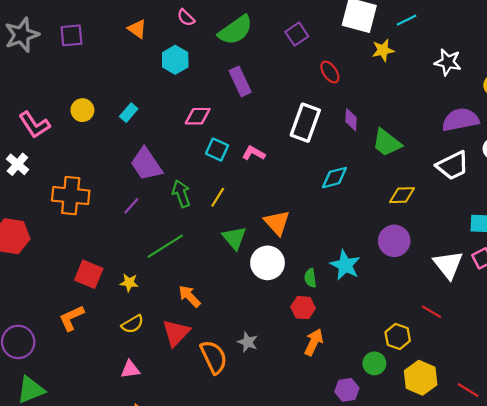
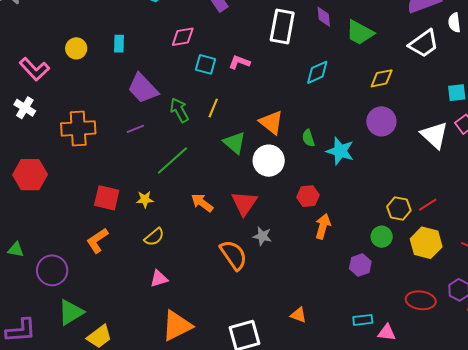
cyan rectangle: (129, 113) -> (119, 44), turned -30
purple line: (131, 206) -> (135, 129), turned 36
green semicircle: (310, 278) -> (308, 138), moved
red line: (432, 312) -> (428, 205), moved, turned -54
red triangle: (176, 333) -> (244, 203), moved

